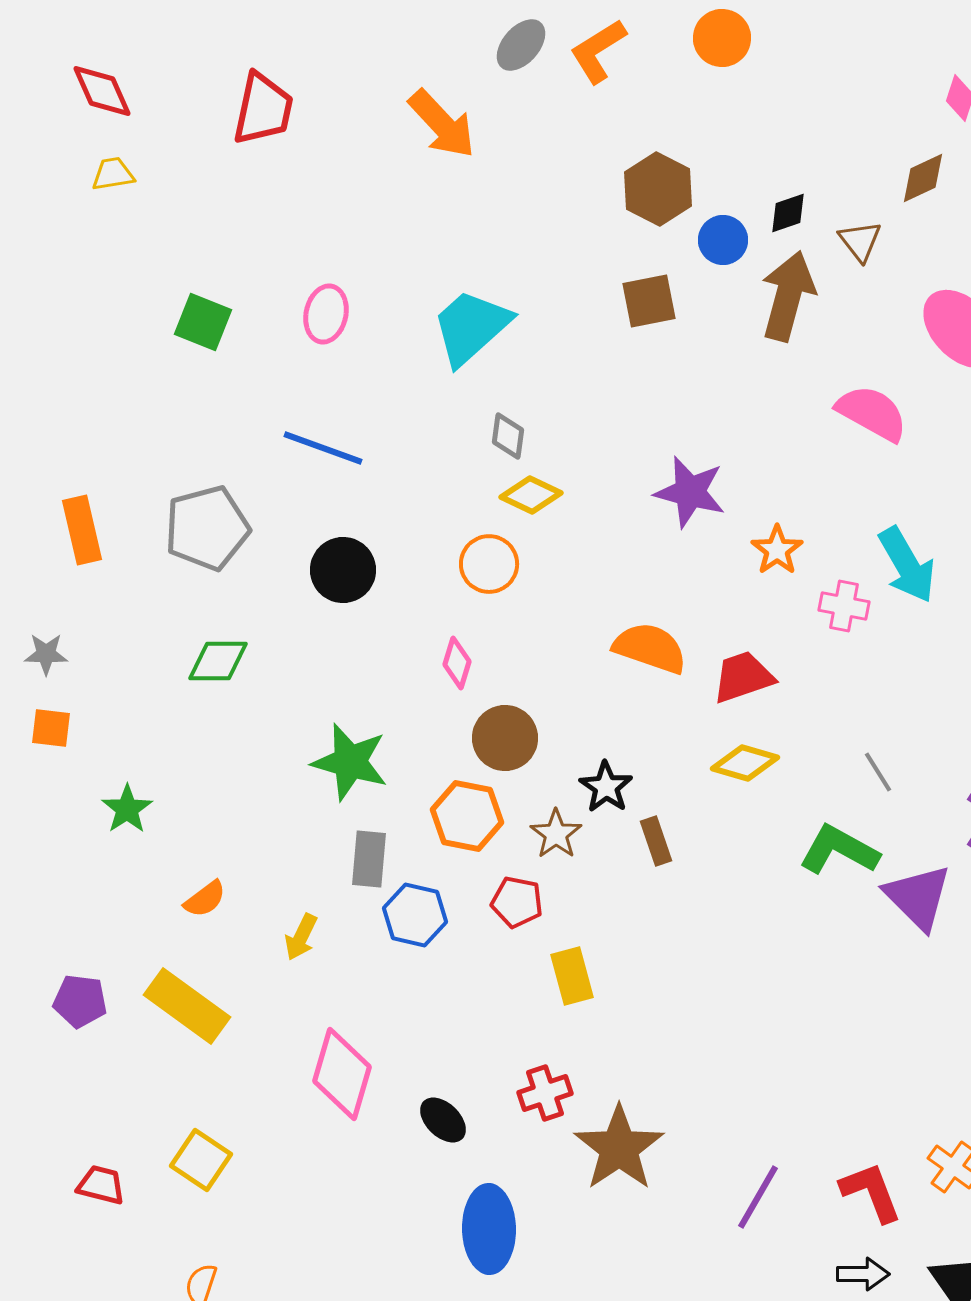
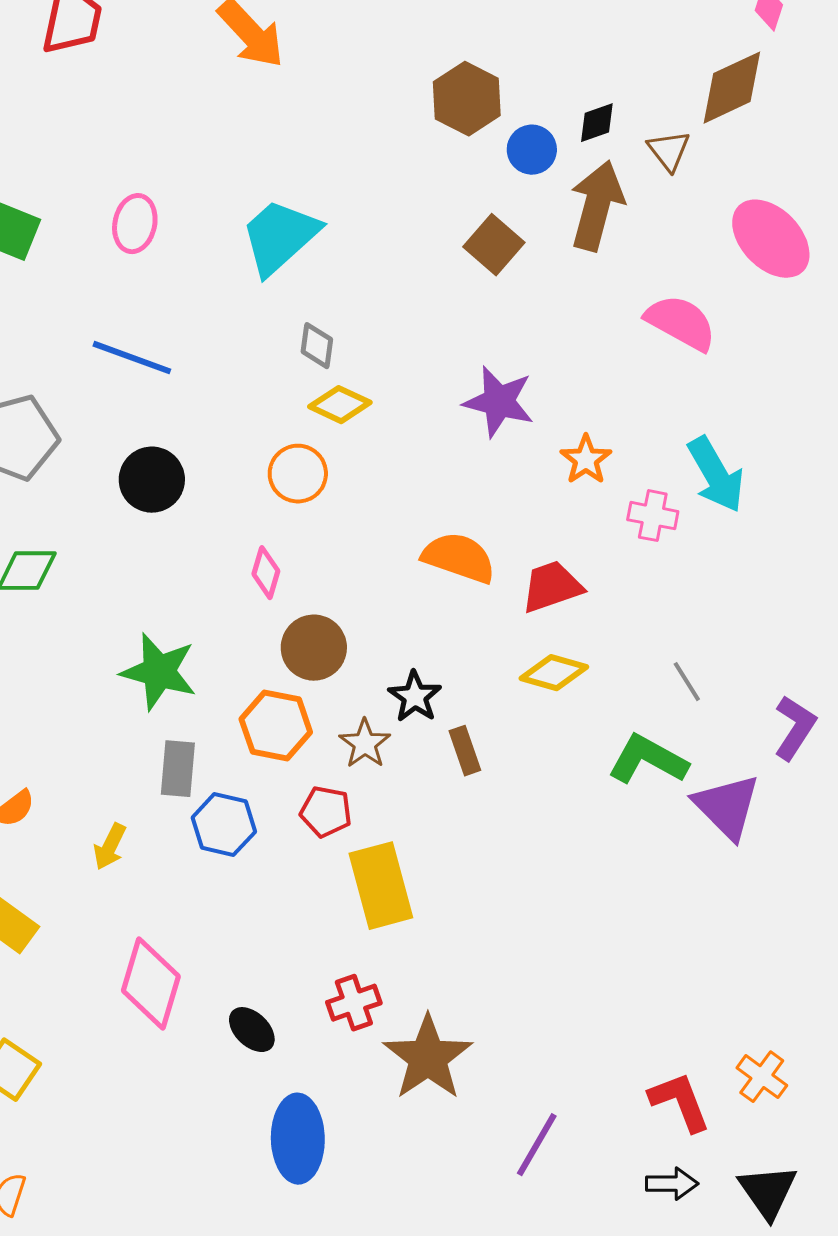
brown diamond: (923, 178) -> (732, 88), size x1.5
brown square: (649, 301) -> (494, 245), moved, turned -38
yellow rectangle: (572, 976) -> (381, 886), size x1.5
purple line: (758, 1197) -> (537, 1145), moved

